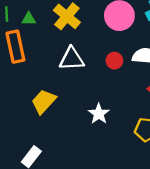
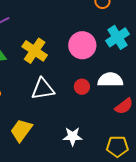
white star: (99, 114) -> (73, 136), turned -30

